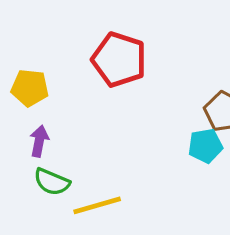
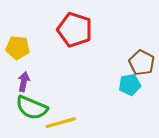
green semicircle: (52, 182) -> (32, 108), size x1.4

